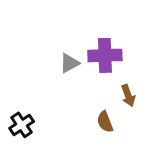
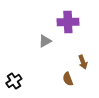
purple cross: (105, 55) -> (68, 22), moved

